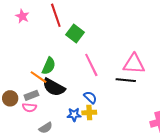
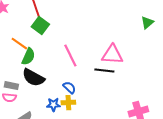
green square: (75, 33) -> (40, 26), moved
orange line: (39, 77) -> (19, 44), moved
gray rectangle: (31, 95) -> (11, 86), turned 32

